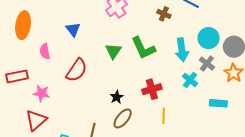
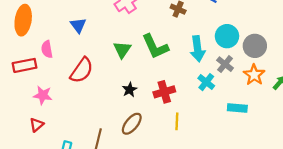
red rectangle: (17, 76) -> (25, 65), moved
black star: (117, 97) -> (130, 90), moved
red triangle: (36, 120) -> (37, 125), size x0.6

